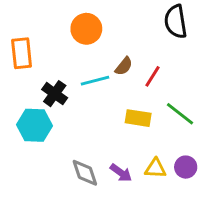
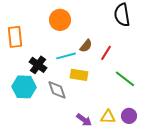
yellow rectangle: (138, 118) -> (79, 75), moved
gray diamond: (85, 173) -> (57, 90), moved

